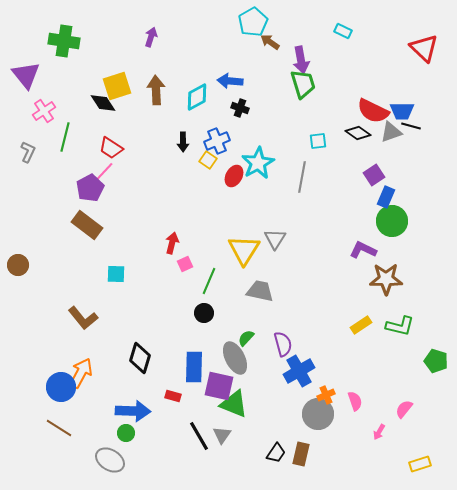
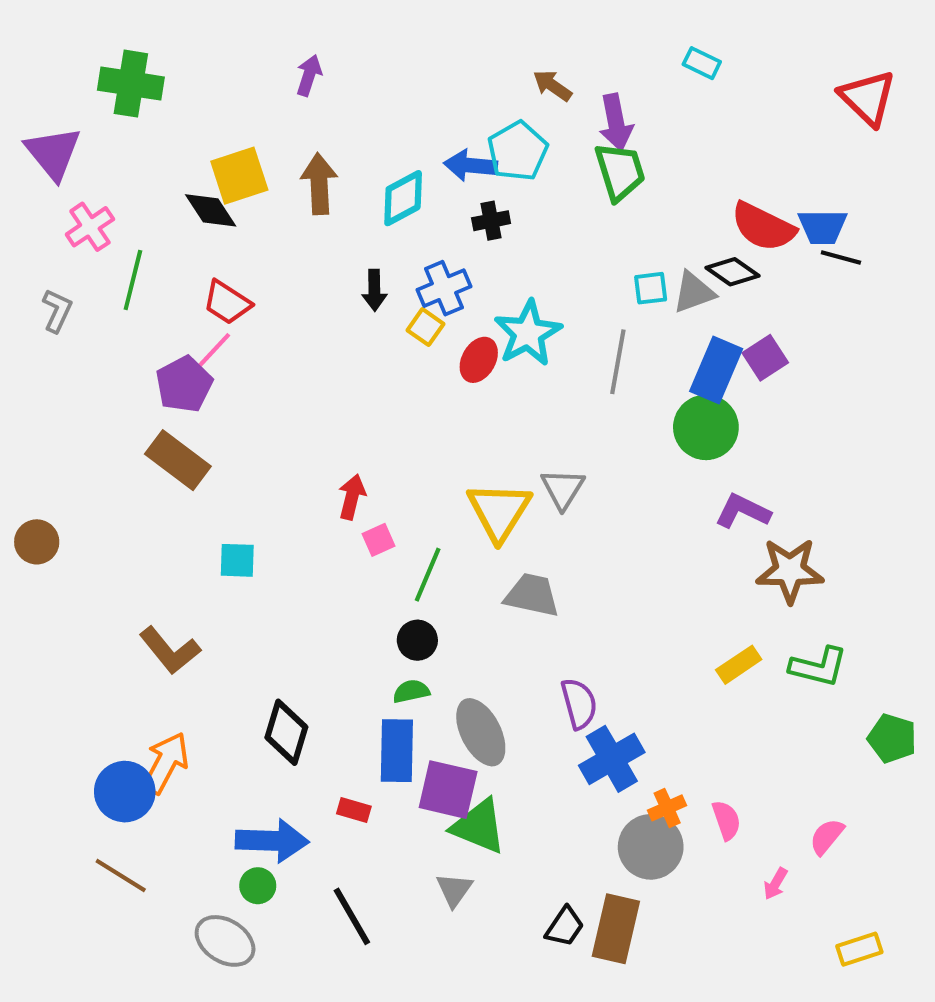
cyan pentagon: (253, 22) -> (518, 151), moved
black cross: (240, 108) -> (491, 221), turned -30
gray triangle: (391, 132) -> (694, 292), moved
blue rectangle: (386, 197) -> (716, 370), moved, size x1.4
green circle: (392, 221) -> (706, 427), moved
green semicircle: (246, 338) -> (411, 691), moved, turned 36
black line: (199, 436) -> (352, 916), moved
brown rectangle: (301, 454) -> (616, 929), size x1.4

